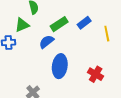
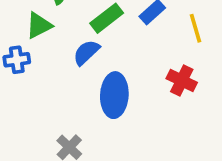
red cross: (96, 74) -> (182, 81), moved

